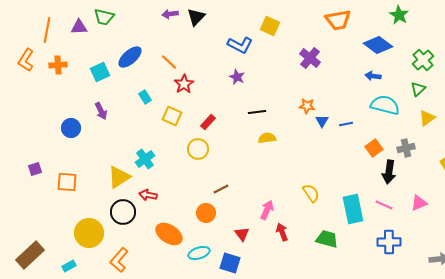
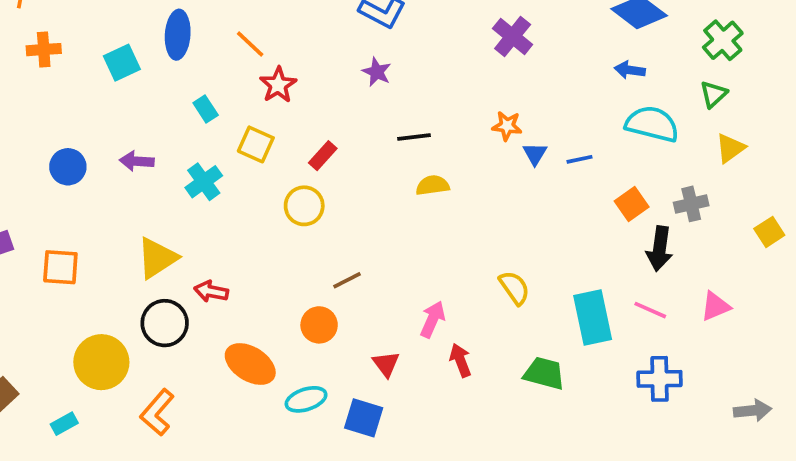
blue ellipse: (130, 57) -> (178, 35), turned -45
purple arrow: (101, 111) -> (137, 161), moved, turned 120
cyan cross: (145, 159) -> (204, 182), moved

